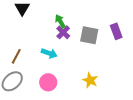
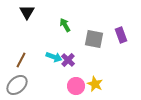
purple cross: (63, 32) -> (68, 60), moved
pink circle: (48, 82) -> (76, 86), moved

